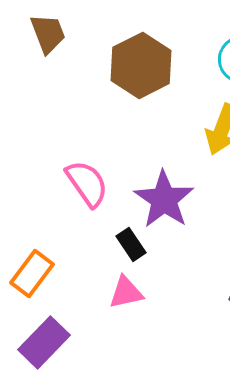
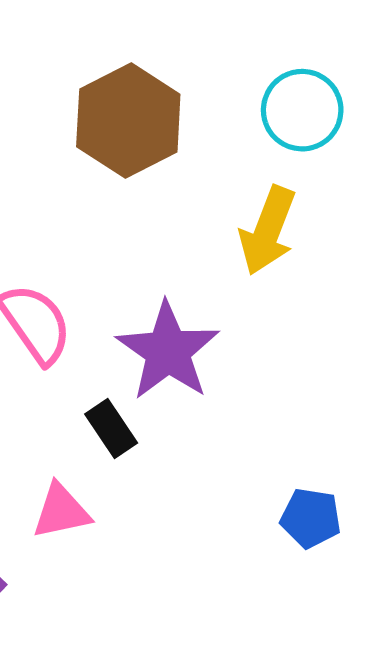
pink triangle: (126, 292) -> (61, 511), moved

